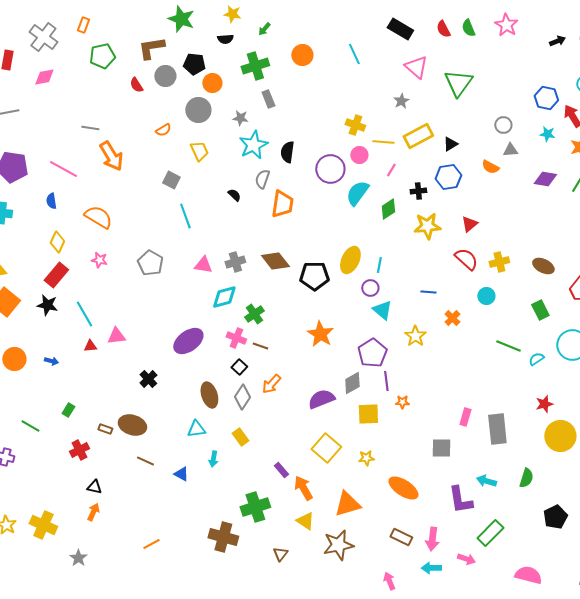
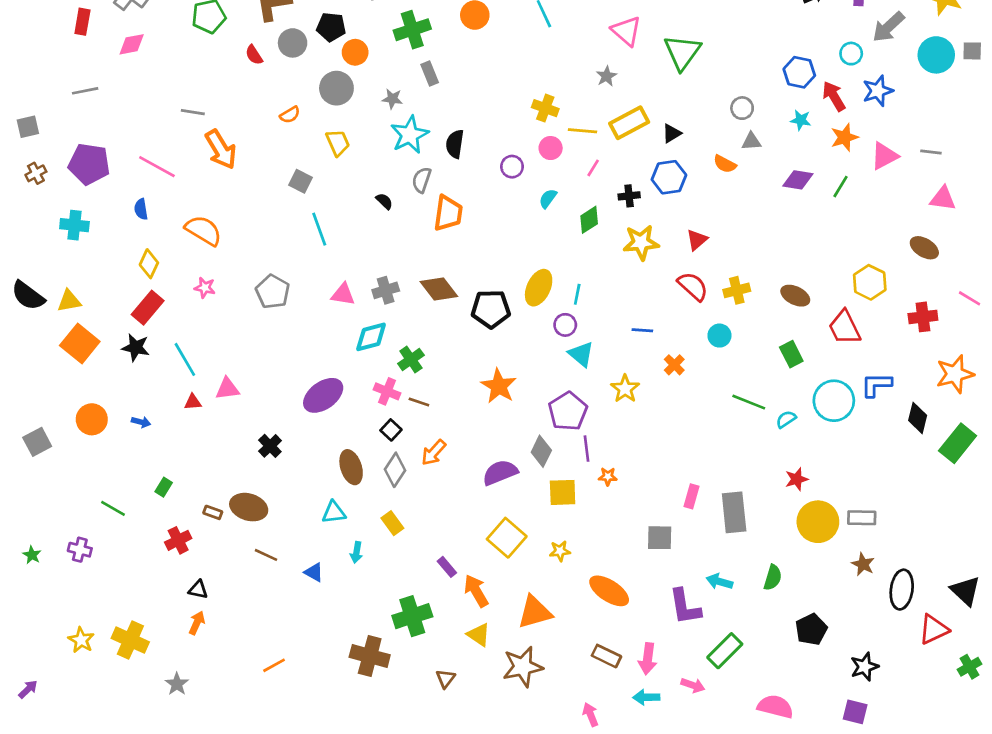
purple circle: (330, 169) -> (512, 167), size x0.6
cyan semicircle: (357, 193) -> (548, 199), size x0.6
gray diamond: (352, 383) -> (541, 451), turned -35

